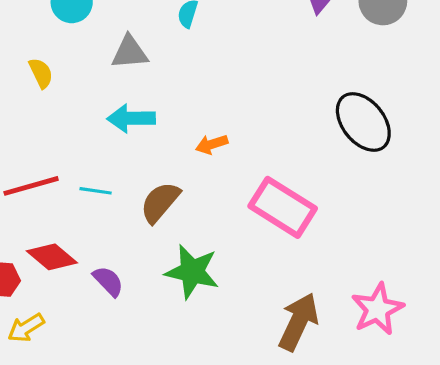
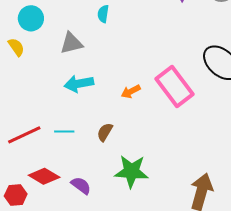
yellow semicircle: (41, 73) -> (16, 47), moved
brown semicircle: (160, 202) -> (105, 132), size x0.7
pink rectangle: (283, 207) -> (175, 86), moved, turned 30

